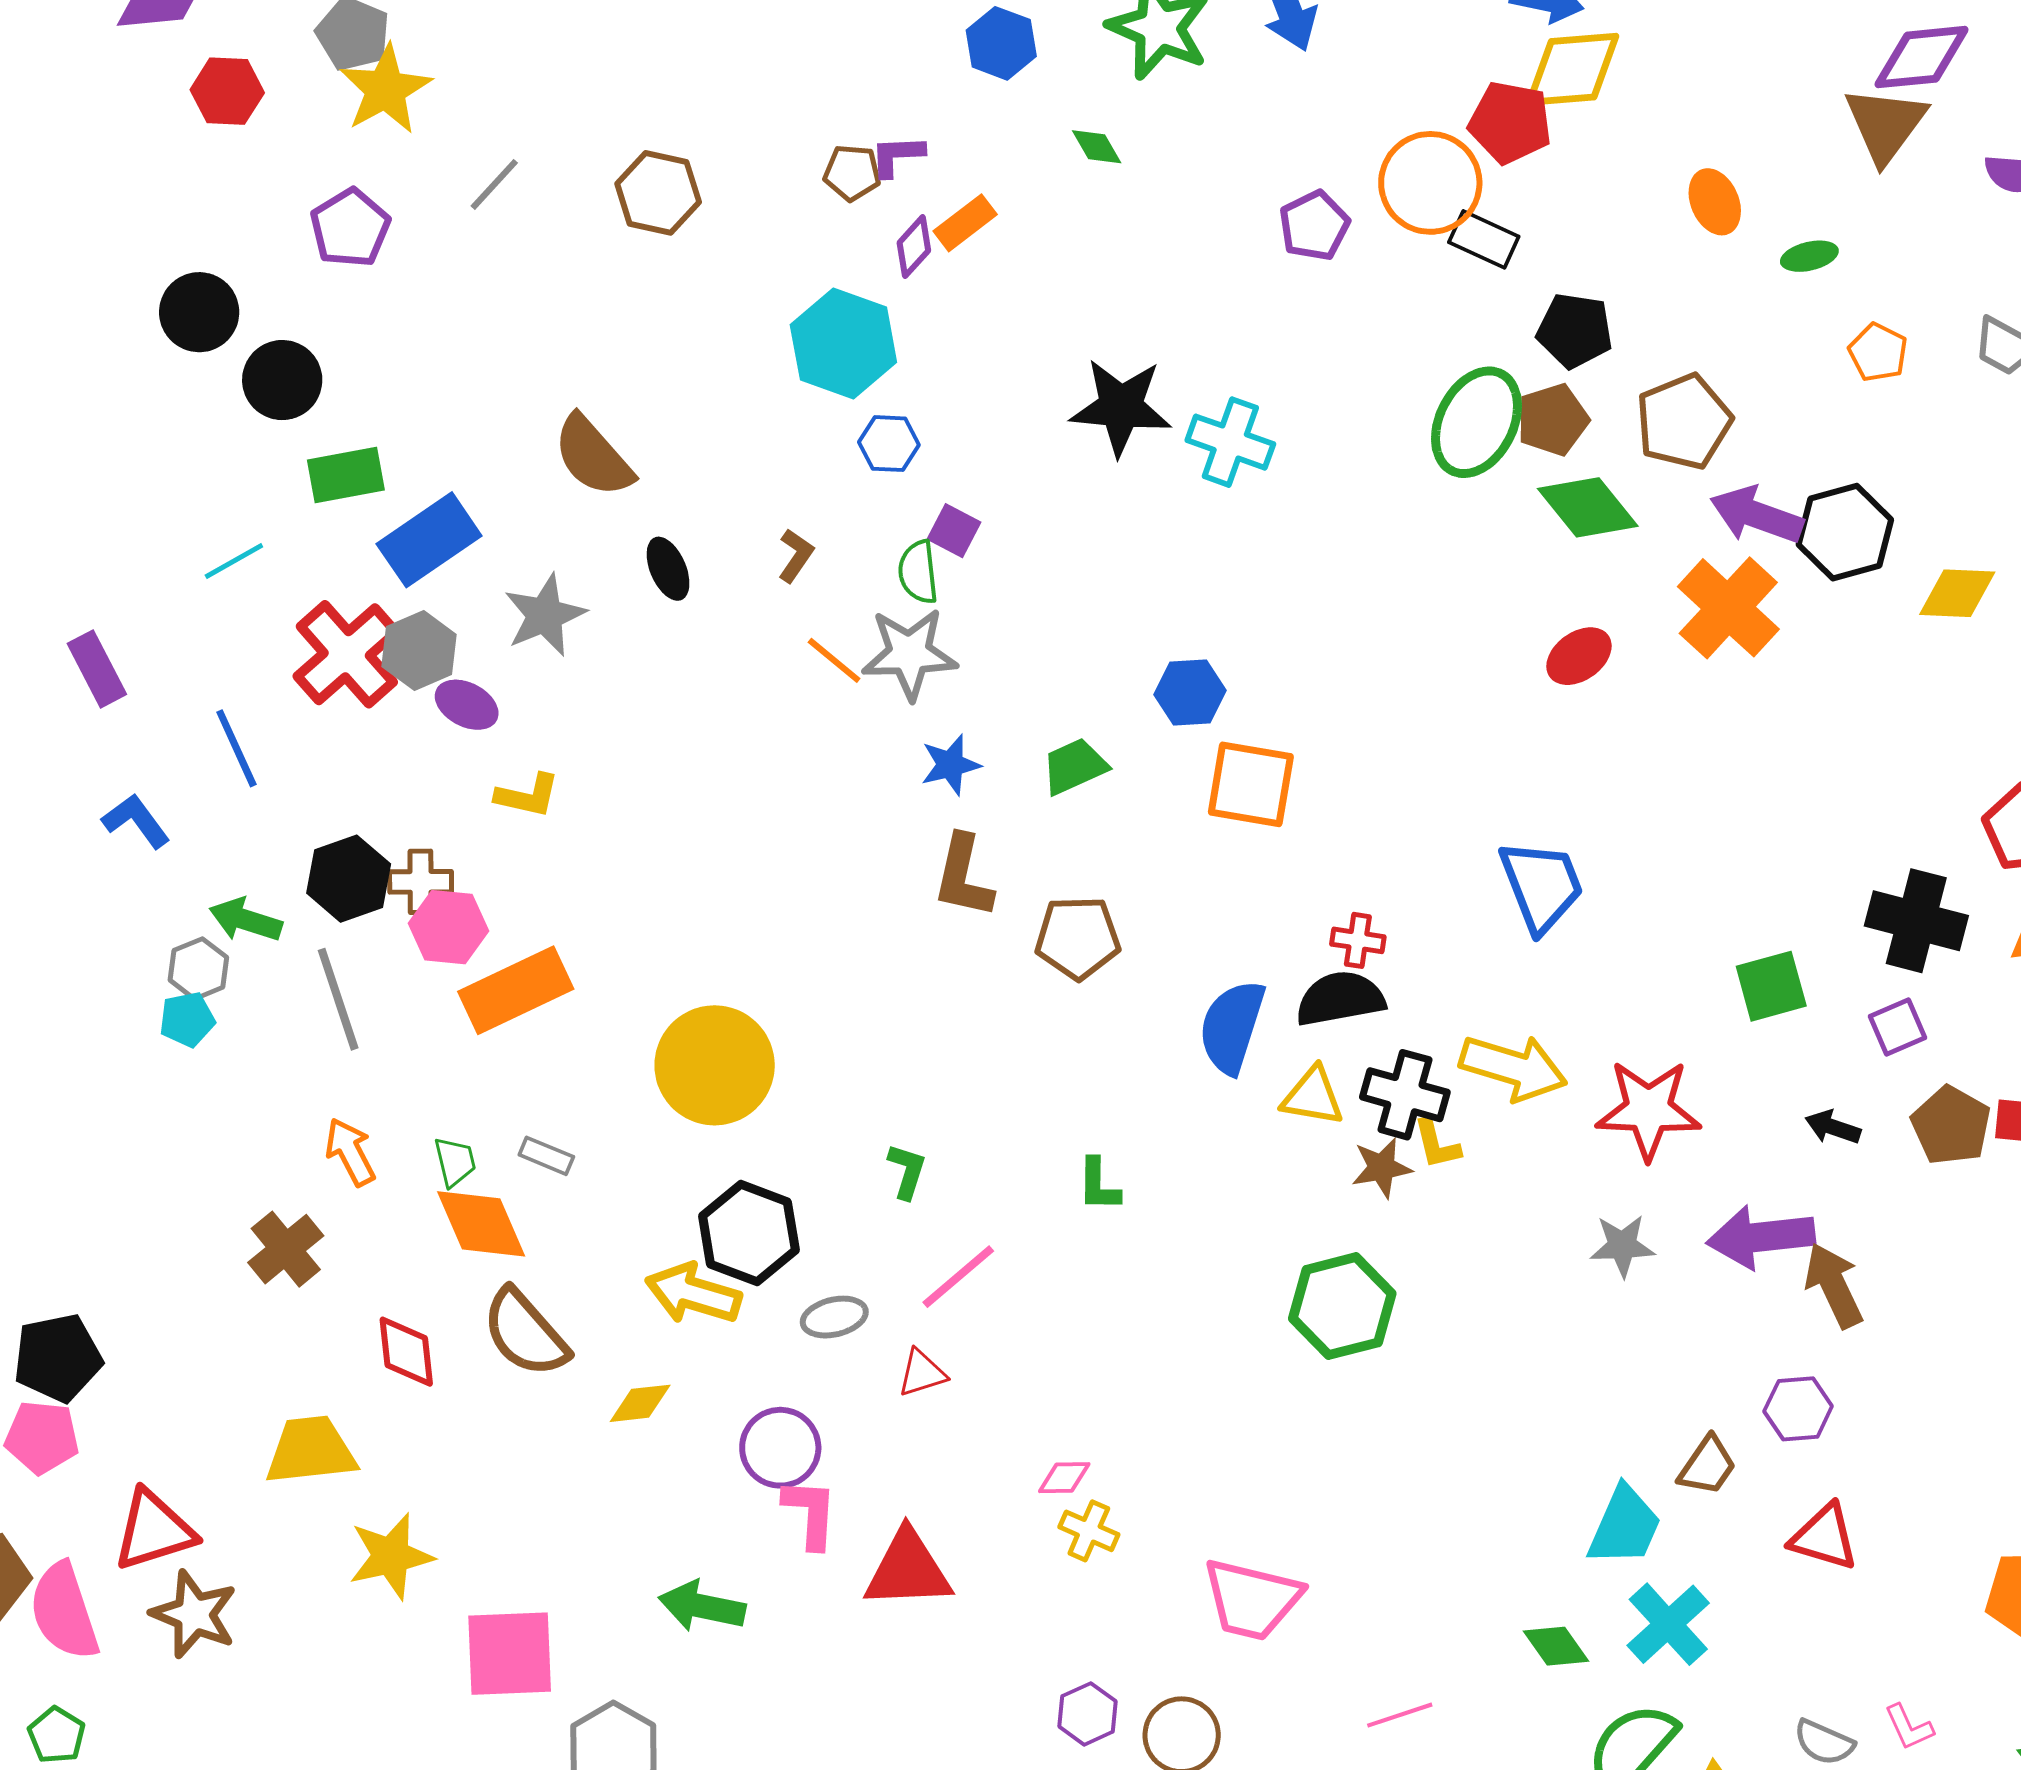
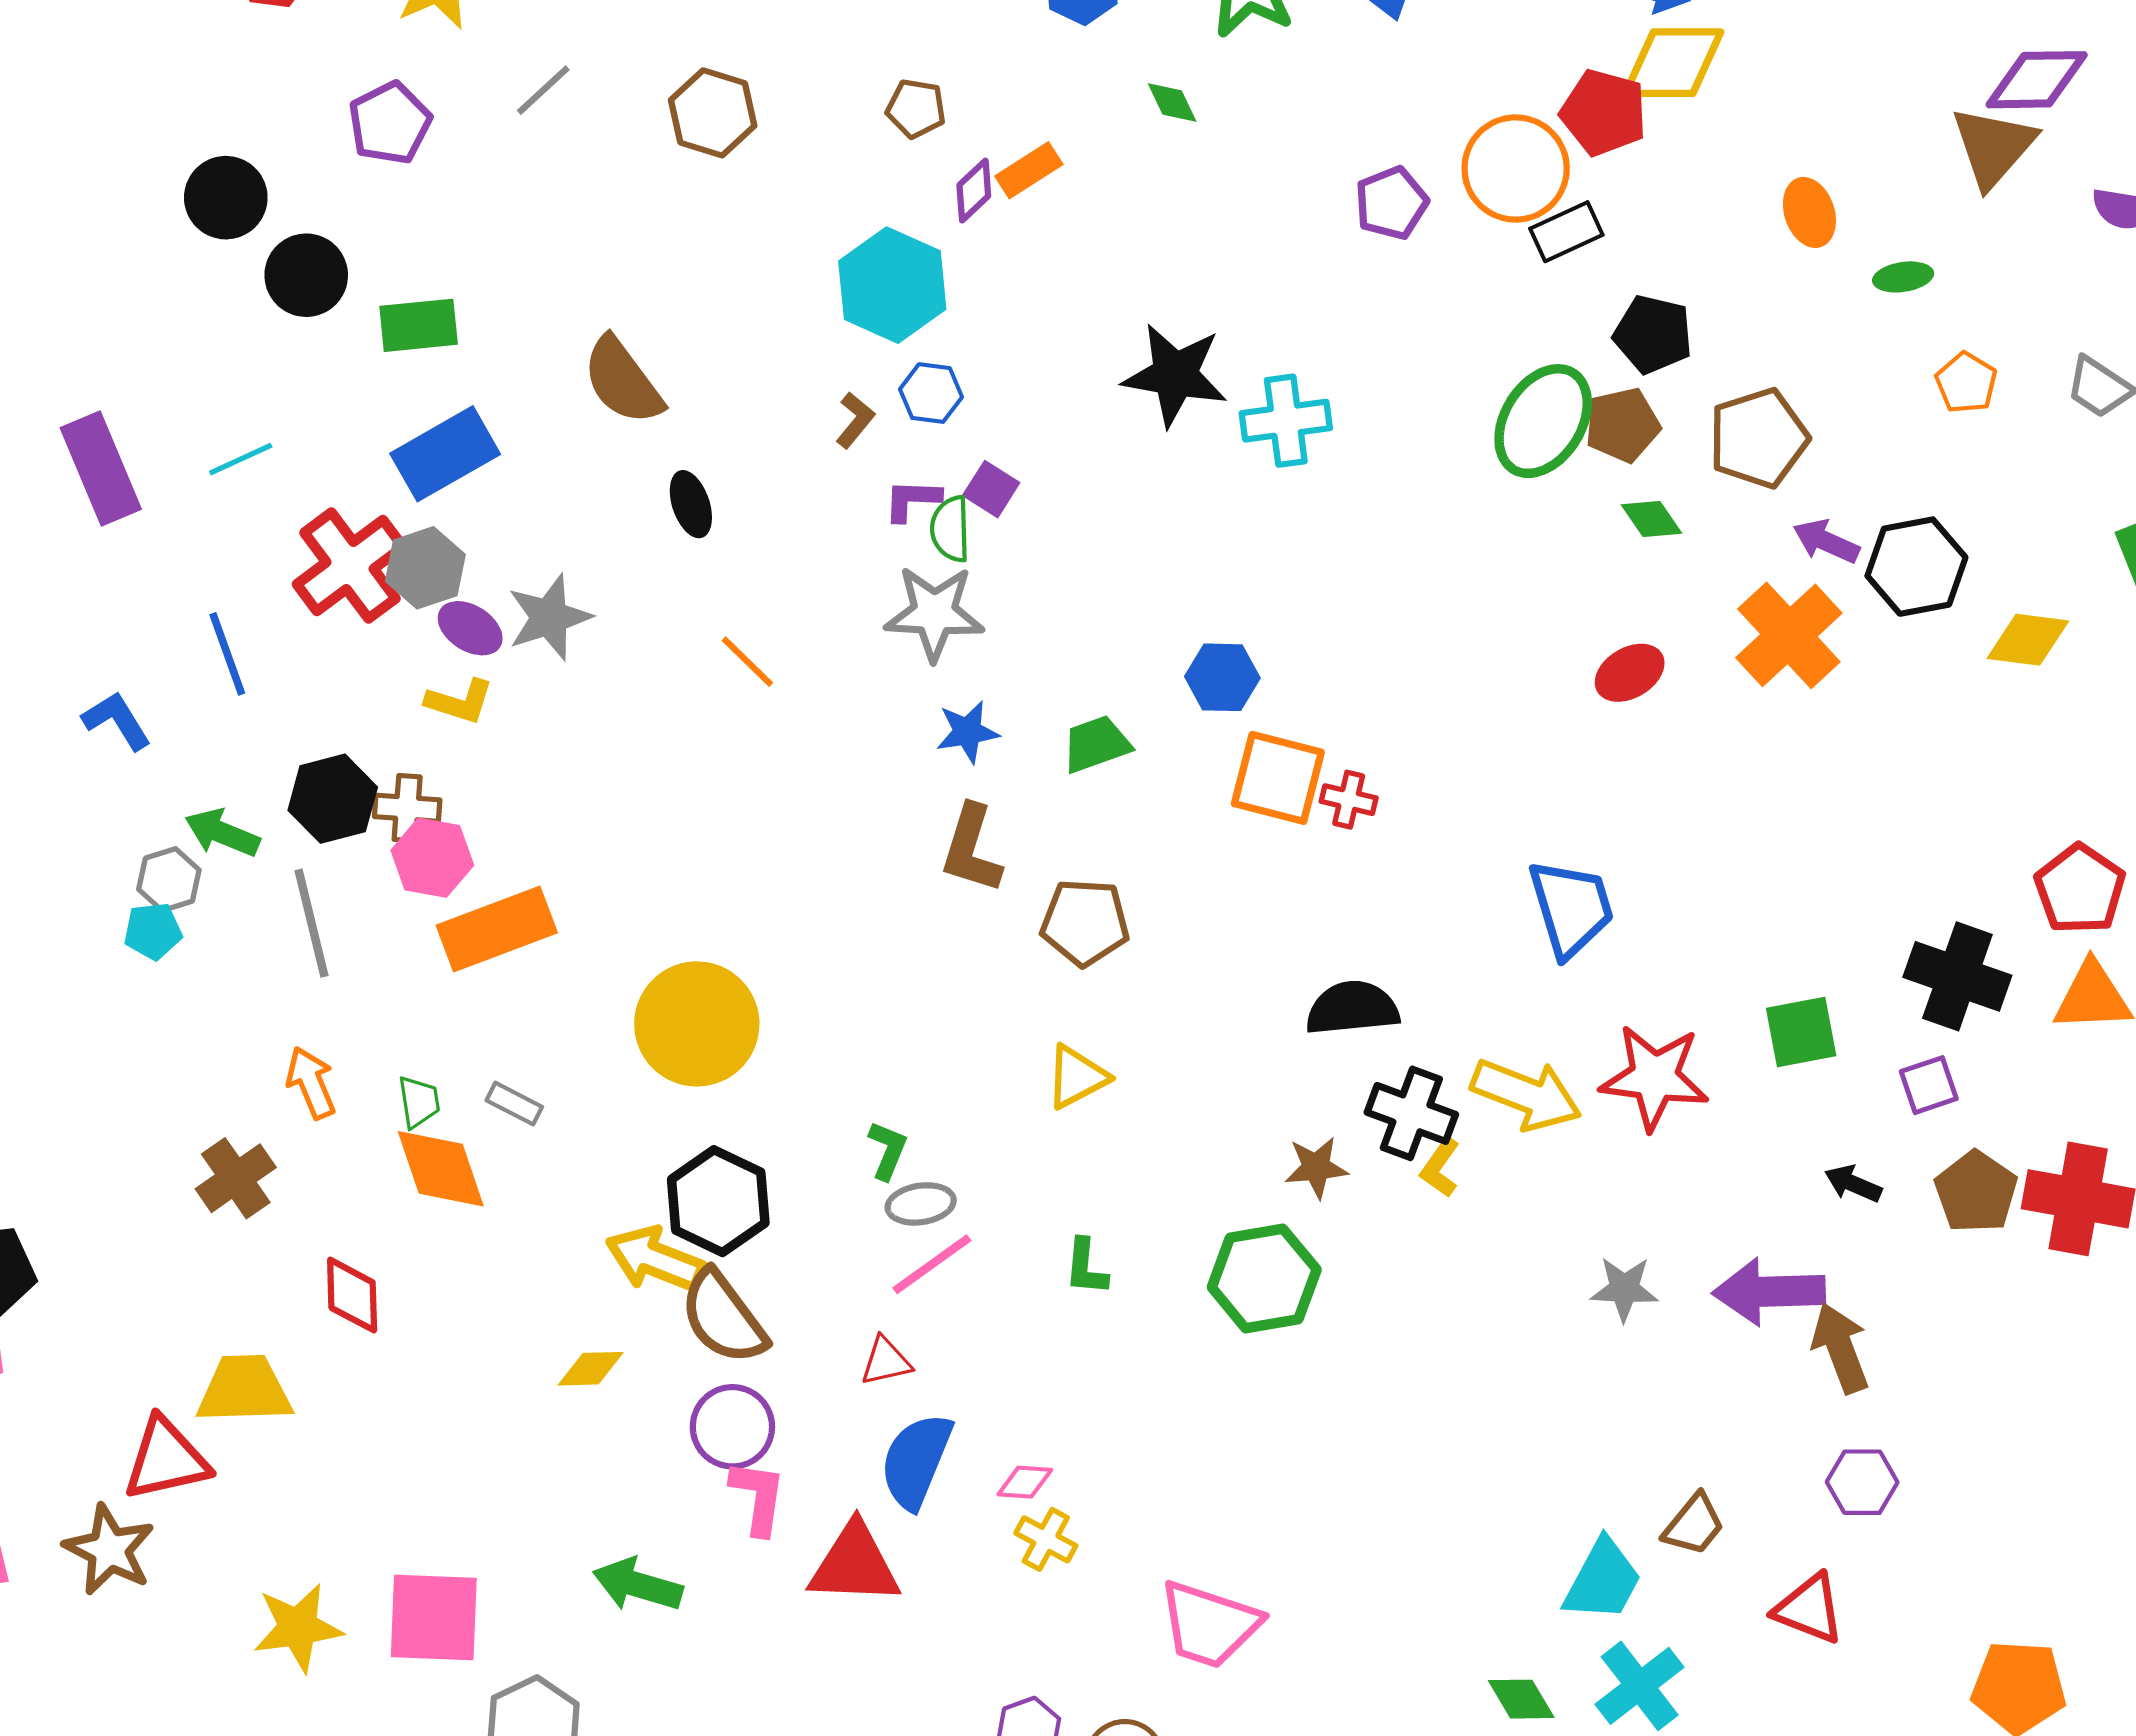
purple L-shape: (897, 156) -> (912, 500), moved
black rectangle: (1484, 239) -> (1566, 232), turned -54
cyan cross: (1230, 442) -> (1286, 421), turned -32
green rectangle: (346, 475) -> (419, 325), moved
green diamond: (1588, 507) -> (1651, 519), size x0.6
purple arrow: (1757, 515) -> (1826, 541), size x0.7
brown L-shape: (796, 555) -> (855, 420), moved
gray star: (545, 615) -> (549, 617), moved
orange line: (834, 660) -> (747, 662), moved
purple rectangle: (97, 669) -> (101, 468), moved, size x1.4
yellow L-shape: (528, 796) -> (460, 701), moved
red cross: (1358, 940) -> (1349, 800), moved
blue semicircle: (1232, 1027) -> (916, 1461), moved
yellow triangle: (1313, 1097) -> (1077, 1077), moved, turned -42
red star: (1648, 1110) -> (1655, 1077), moved
yellow L-shape: (1437, 1144) -> (1440, 1168), turned 44
brown star: (1382, 1168) -> (1316, 1167), moved
green L-shape: (1099, 1185) -> (1086, 1267), moved
green hexagon: (1342, 1306) -> (1264, 1278), moved
gray ellipse: (834, 1317) -> (921, 1204), moved
brown semicircle: (525, 1333) -> (723, 1317), moved
purple hexagon: (1798, 1409) -> (1862, 1482), moved
red triangle: (154, 1530) -> (166, 1459), moved
yellow star: (391, 1556) -> (298, 1627), moved

